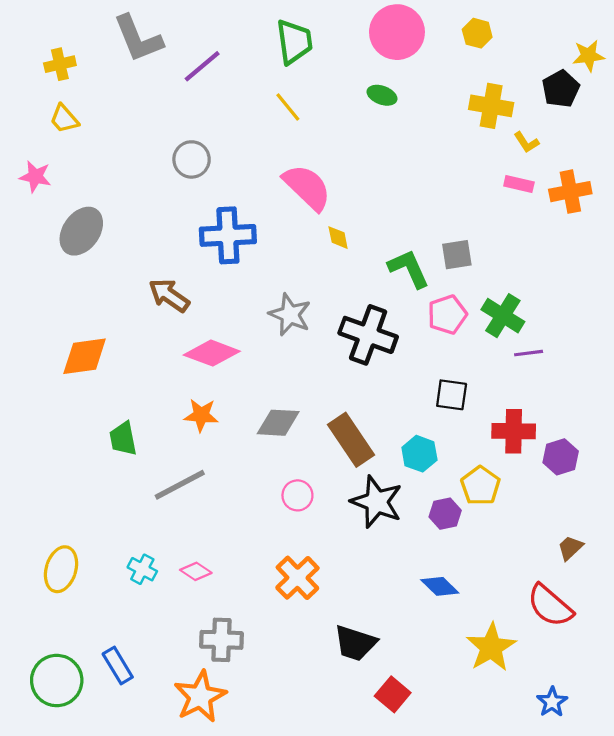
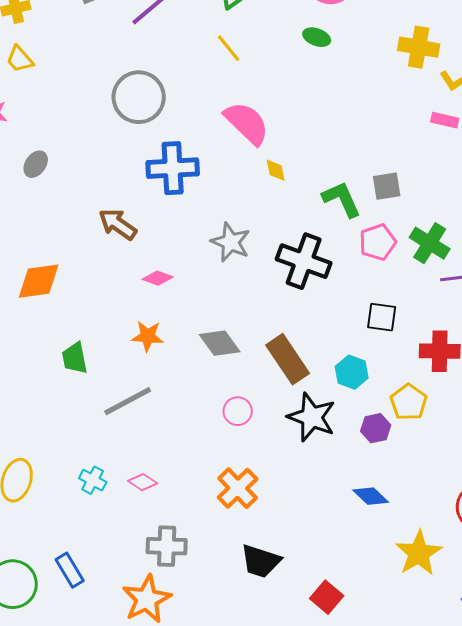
gray circle: (192, 159) -> (139, 97), size x1.5
gray ellipse: (81, 231) -> (36, 164), size x0.6
pink diamond: (212, 353) -> (158, 278), size x0.6
gray diamond: (278, 423) -> (220, 343), turned 51
black trapezoid: (355, 643) -> (261, 561), moved

